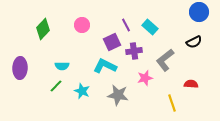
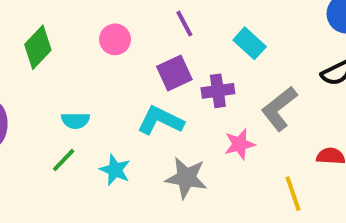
purple line: (126, 25) -> (184, 24), moved

